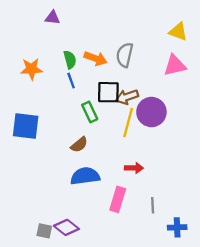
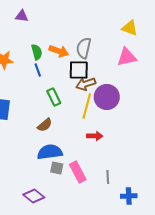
black square: (108, 92) -> (79, 70), moved
red arrow: (134, 168) -> (95, 136), moved
pink rectangle: (118, 199) -> (78, 172), turned -45
gray square: (44, 231) -> (57, 168), moved

